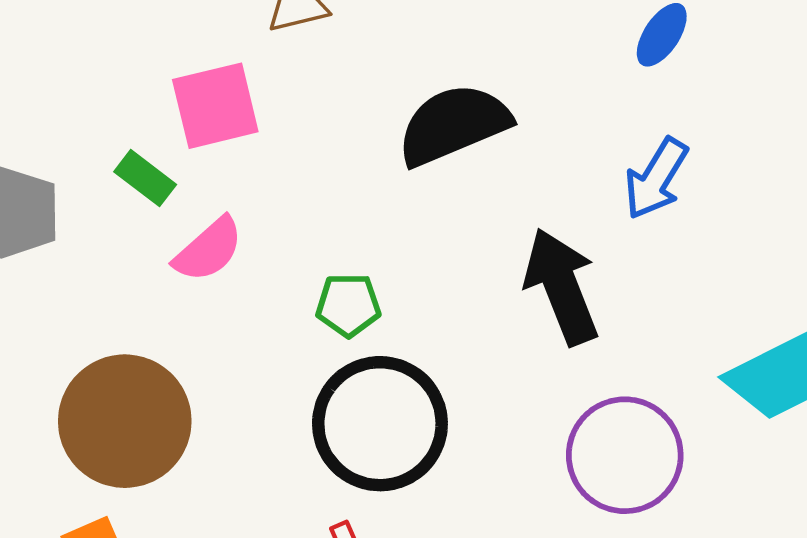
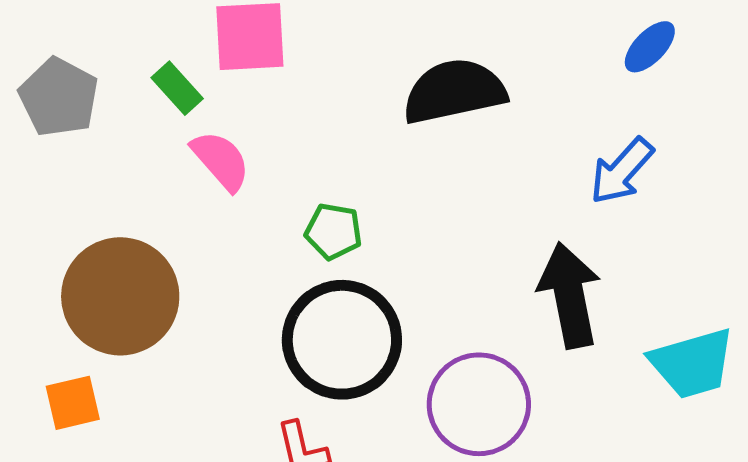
pink semicircle: (209, 250) -> (221, 161), turned -100
black arrow: (562, 287) -> (570, 295), moved
purple circle: (625, 455) -> (479, 404), moved

